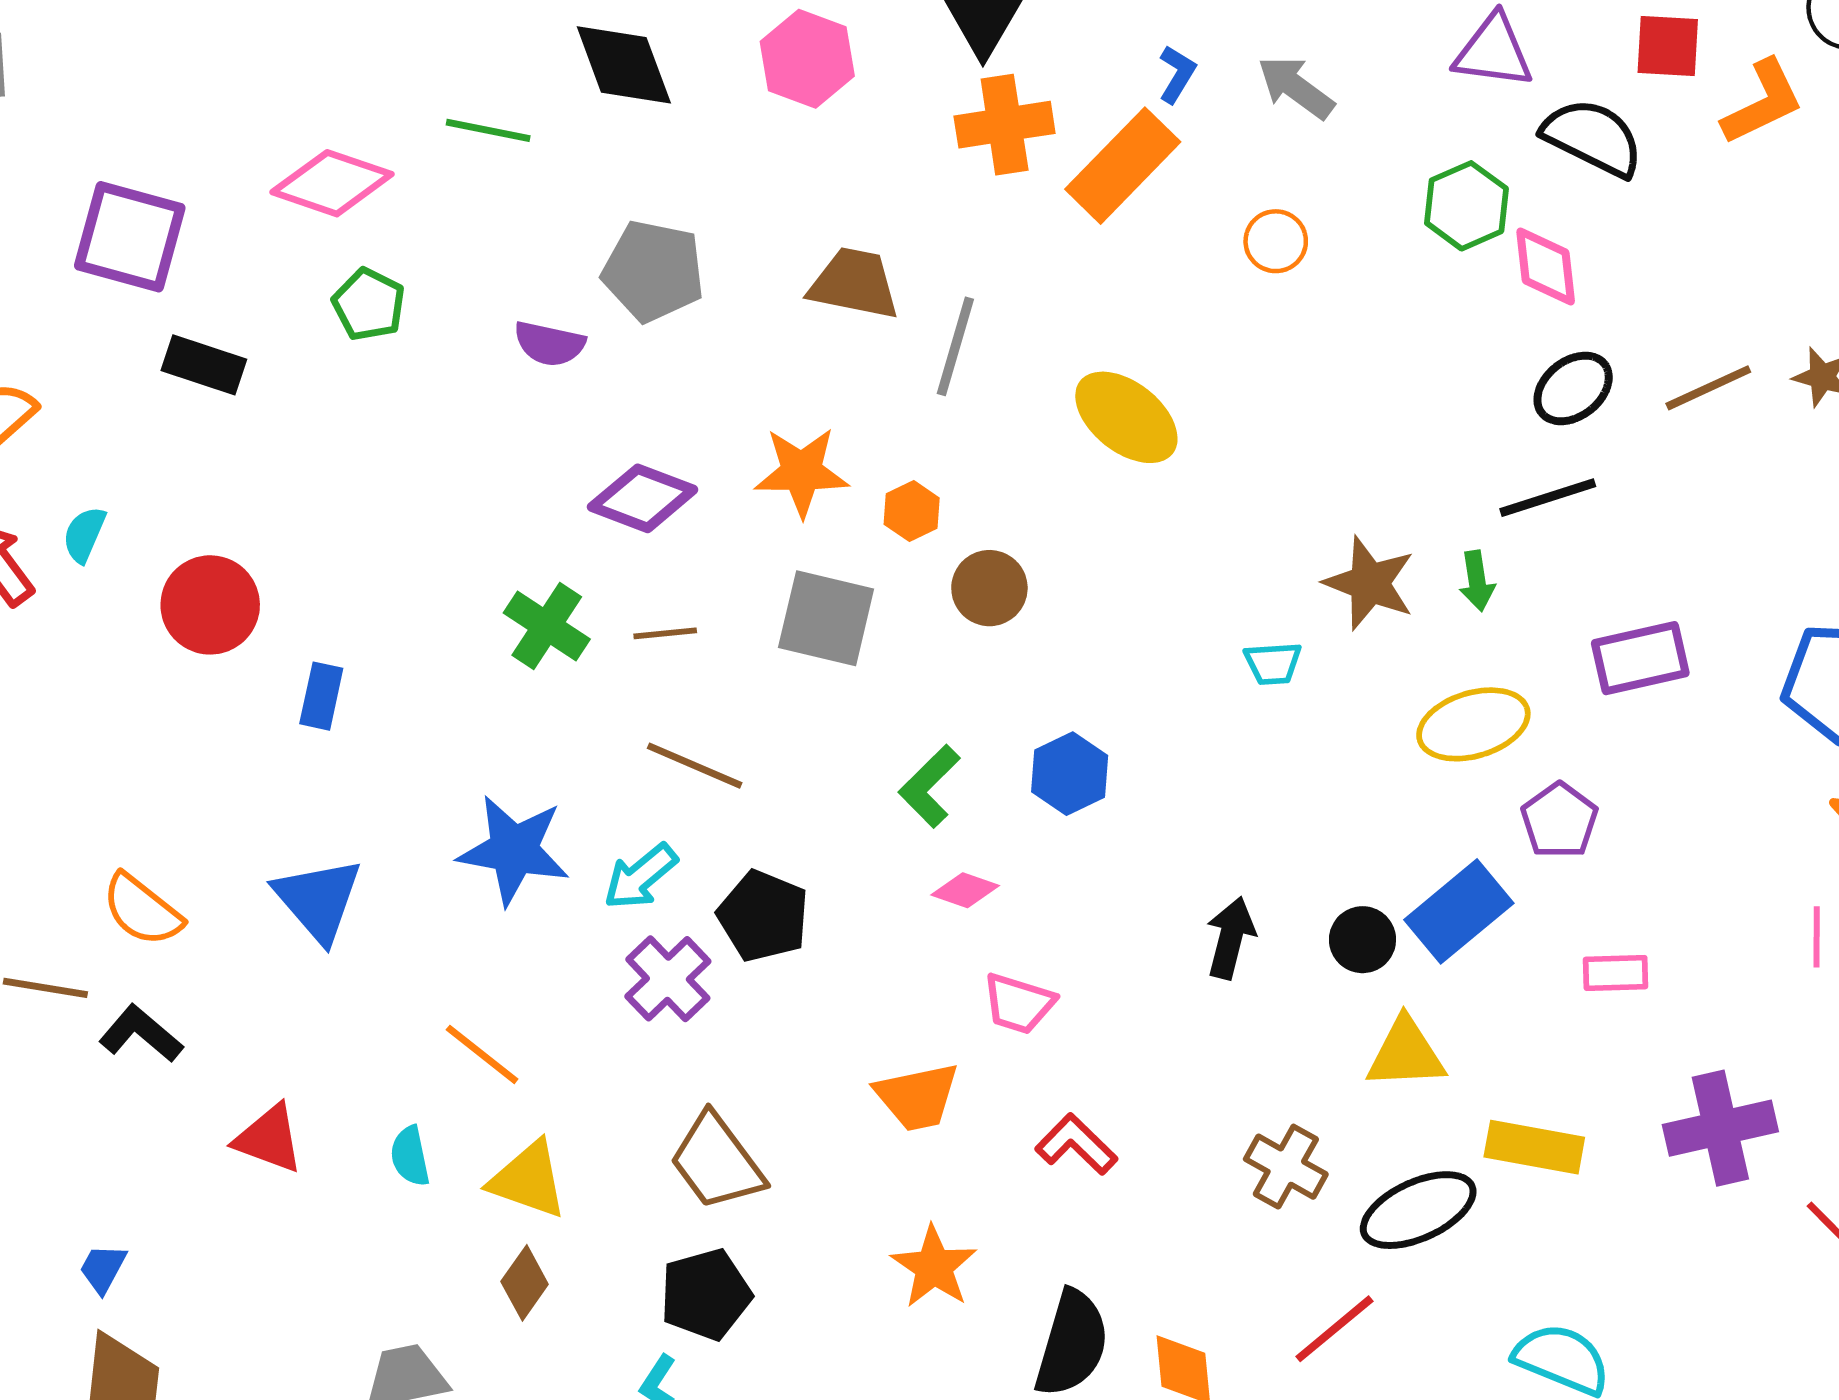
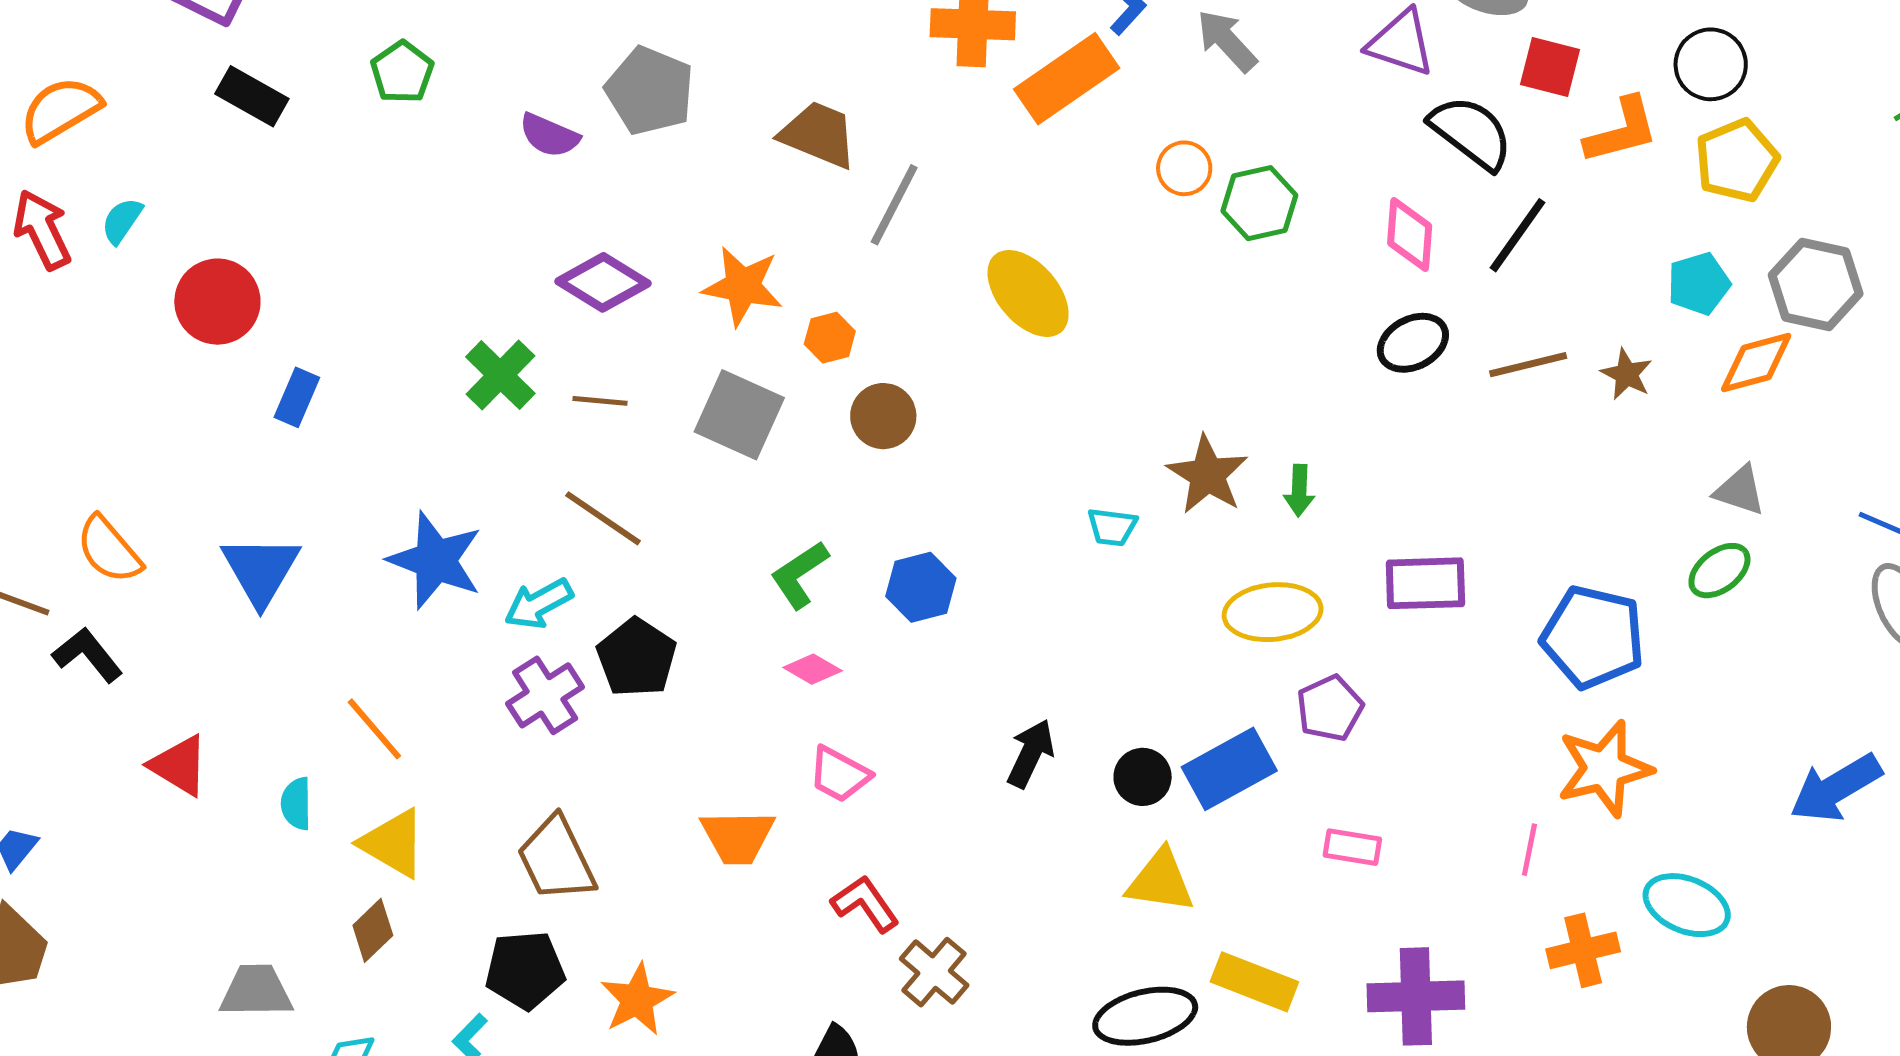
green hexagon: (1466, 206) -> (1259, 203), moved
black line: (1548, 498) -> (1517, 235), moved, turned -48
brown cross: (1286, 1167) -> (934, 972), moved
orange star: (934, 1267) -> (637, 1000), moved

